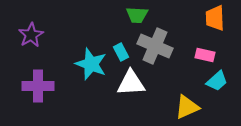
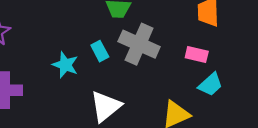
cyan star: (91, 64) -> (65, 65), size x0.7
white triangle: (131, 83) -> (106, 106), moved, turned -36

